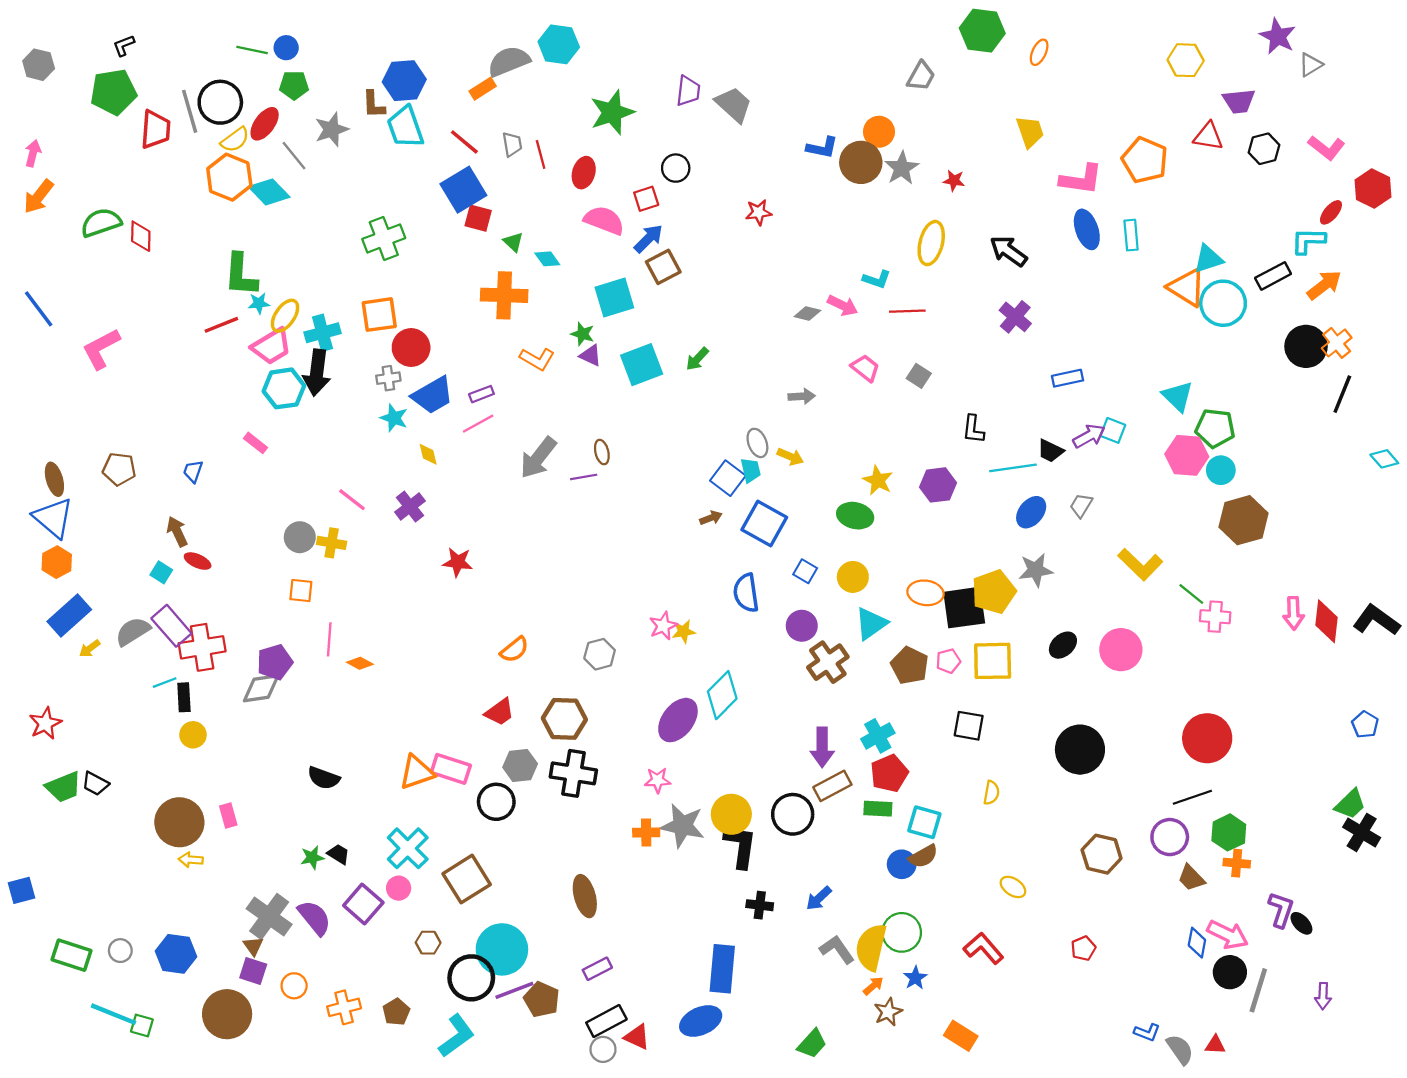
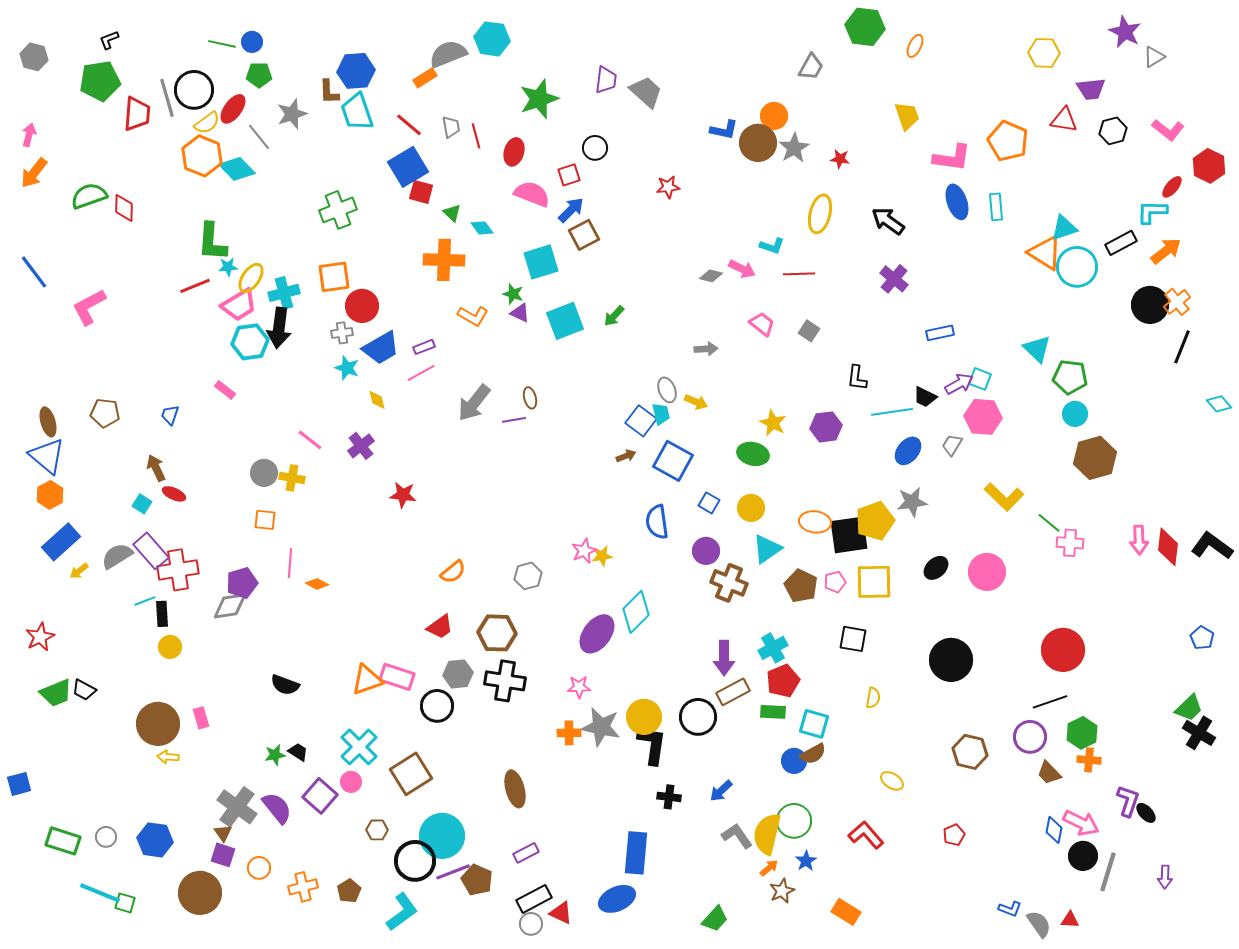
pink hexagon: (1187, 455) -> (983, 417), moved
brown cross: (828, 662) -> (729, 583), turned -33

